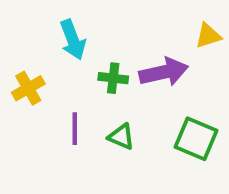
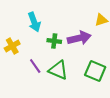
purple line: (75, 129) -> (35, 66), turned -35
green triangle: (121, 137) -> (58, 70), size x1.5

